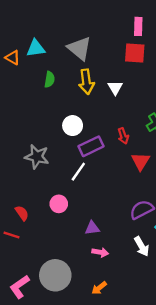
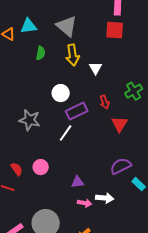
white triangle: (115, 88) -> (96, 68), moved
pink circle: (59, 204) -> (41, 167), moved
white arrow: (142, 246) -> (105, 198), moved, turned -54

